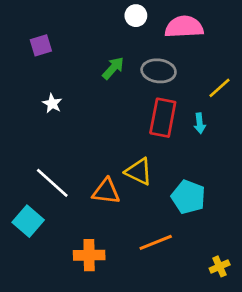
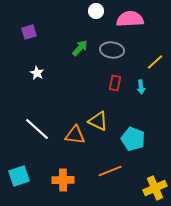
red rectangle: (163, 118) -> (115, 83), size x0.6
cyan square: (28, 221) -> (19, 176), moved, turned 30
yellow cross: (220, 266) -> (155, 188), size x1.6

